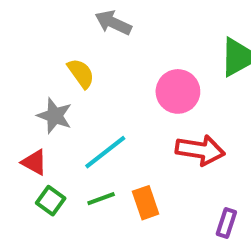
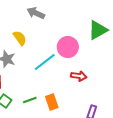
red arrow: (200, 150) -> (79, 76), size x0.7
cyan line: (105, 152) -> (45, 62), moved

